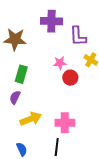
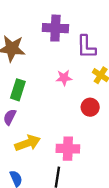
red circle: (70, 78) -> (90, 107), moved

